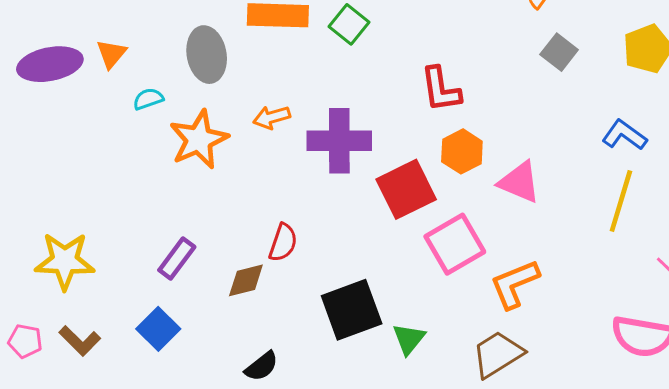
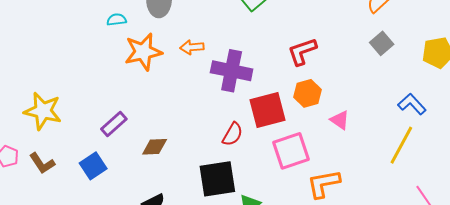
red L-shape: (441, 89) -> (302, 52), turned 68
pink triangle: (519, 182) -> (340, 120), size x0.7
red semicircle: (283, 243) -> (232, 134), moved

